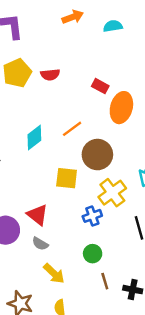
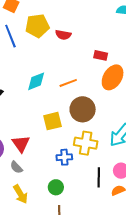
red rectangle: (100, 86) -> (101, 55), turned -32
yellow square: (67, 178) -> (52, 121), turned -36
yellow cross: (112, 193) -> (86, 143), turned 30

